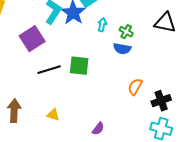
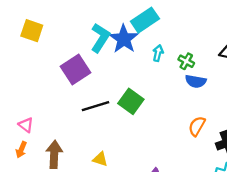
blue semicircle: (122, 49) -> (196, 81), moved
green square: (79, 66) -> (131, 101), turned 30

